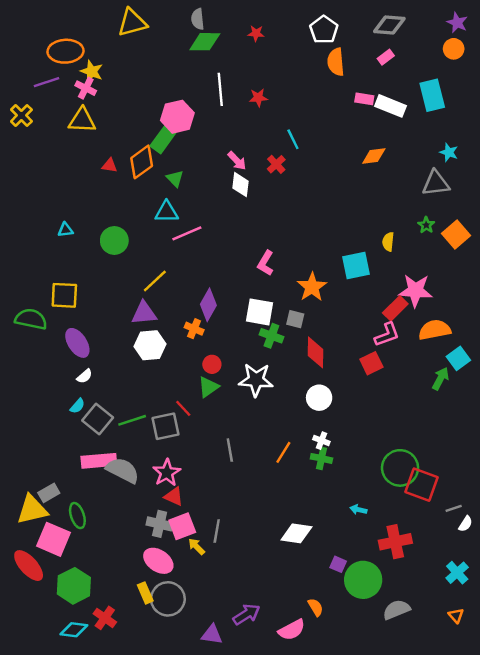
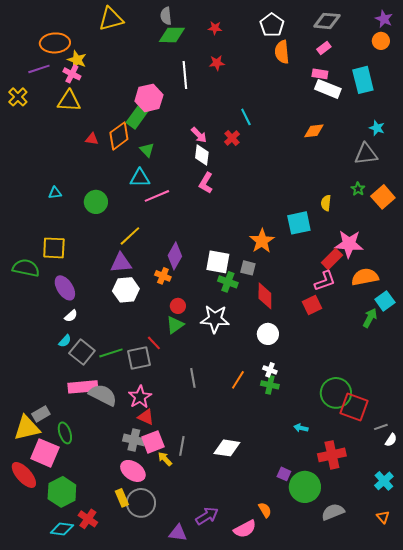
red star: (258, 98) -> (217, 63), moved
pink rectangle: (364, 99) -> (320, 74), moved
pink L-shape: (266, 263) -> (206, 183), moved
white diamond: (296, 533) -> (227, 448), moved

